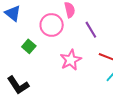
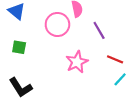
green square: (29, 46) -> (19, 47), moved, turned -32

